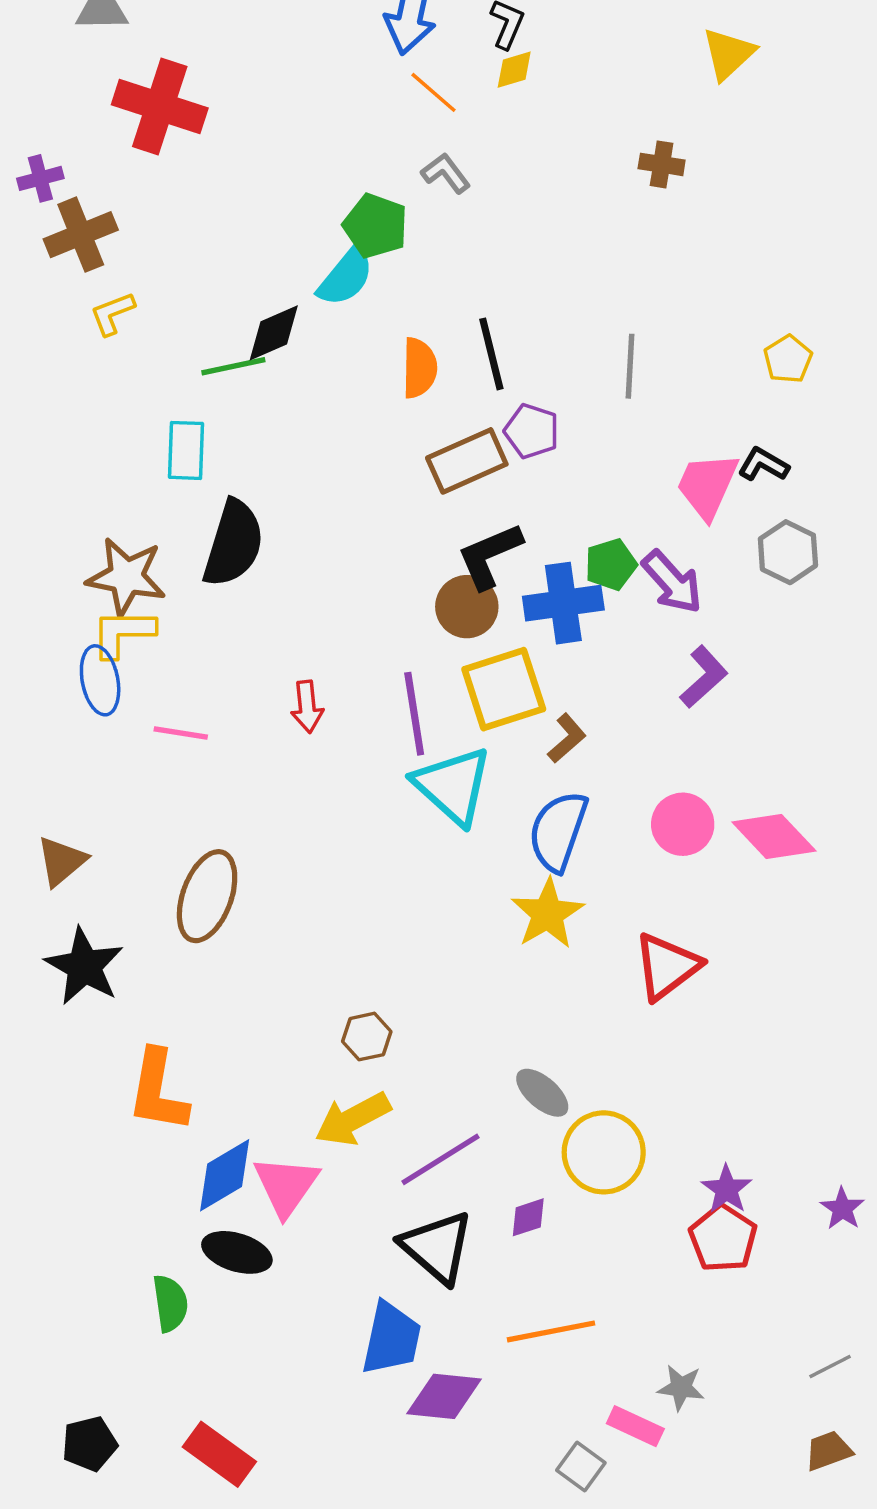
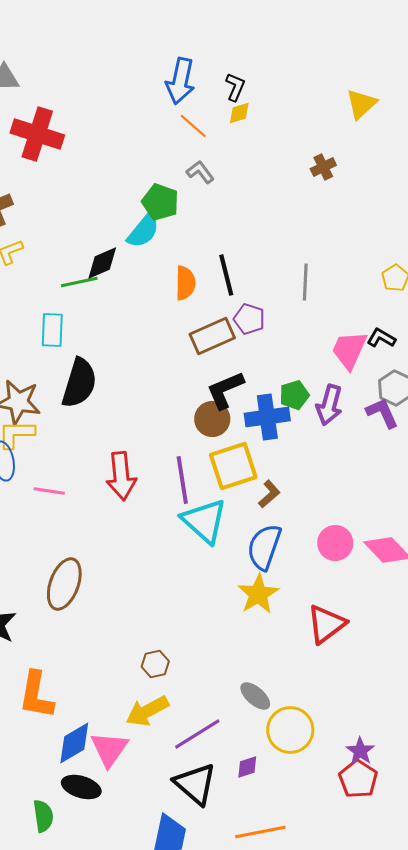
brown cross: (662, 164) -> (323, 167), turned -35
purple arrow: (672, 582) -> (329, 405), turned 57
purple L-shape: (704, 677) -> (382, 413), moved, turned -72
red arrow: (307, 707) -> (121, 476), size x1.6

